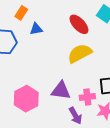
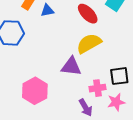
blue triangle: (36, 29) -> (47, 11), moved
purple triangle: (61, 91) -> (71, 66), moved

